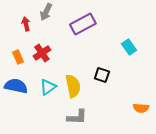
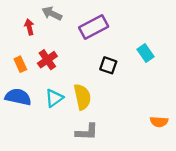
gray arrow: (46, 12) -> (52, 13), turned 90
black square: (102, 75) -> (108, 65), moved

